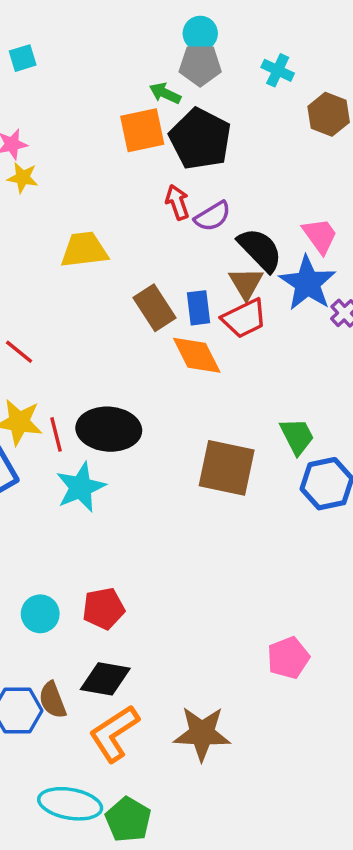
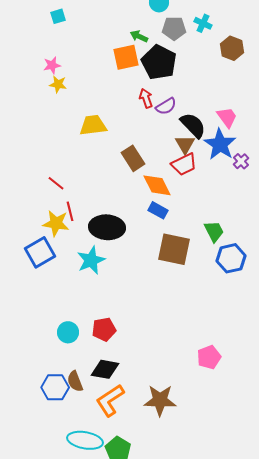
gray pentagon: (200, 65) -> (174, 28), moved
blue rectangle: (198, 308) -> (158, 210), moved, turned -54
red line: (56, 434) -> (70, 211), moved

